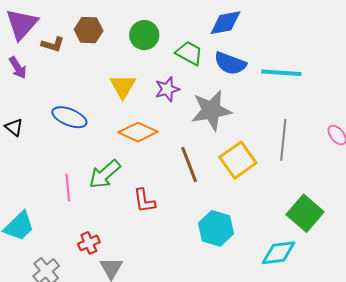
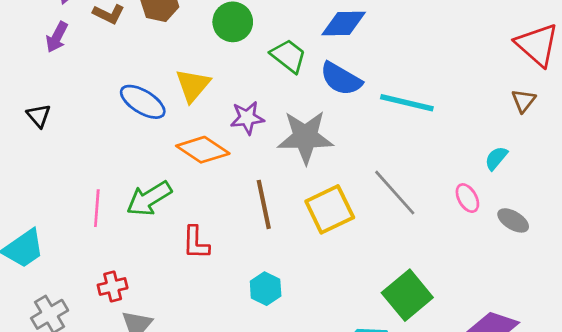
purple arrow: (18, 68) -> (57, 37), turned 50
purple star: (167, 89) -> (247, 118), moved
blue ellipse: (69, 117) -> (143, 102), moved
gray line: (283, 140) -> (395, 193), turned -57
cyan hexagon: (216, 228) -> (266, 289), moved, size x0.7

